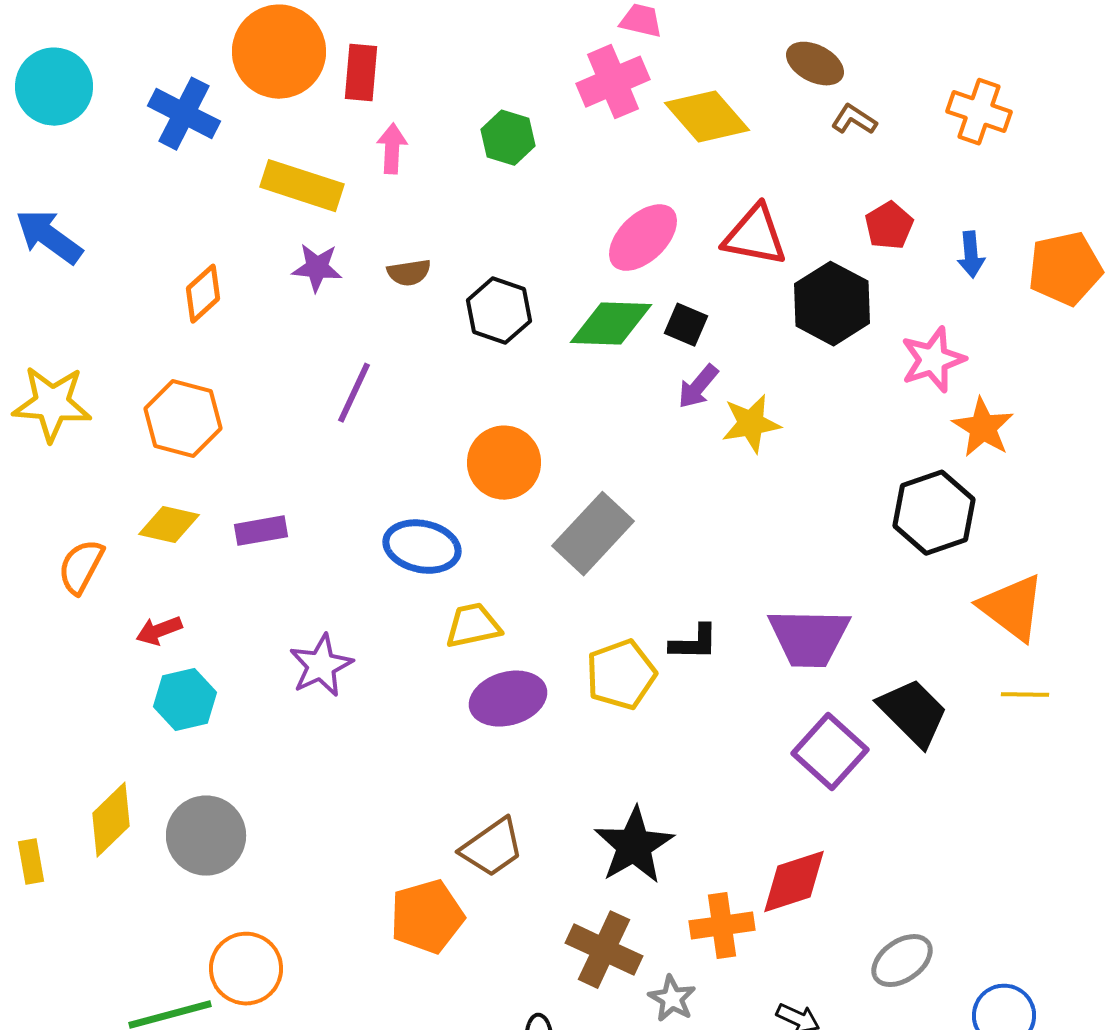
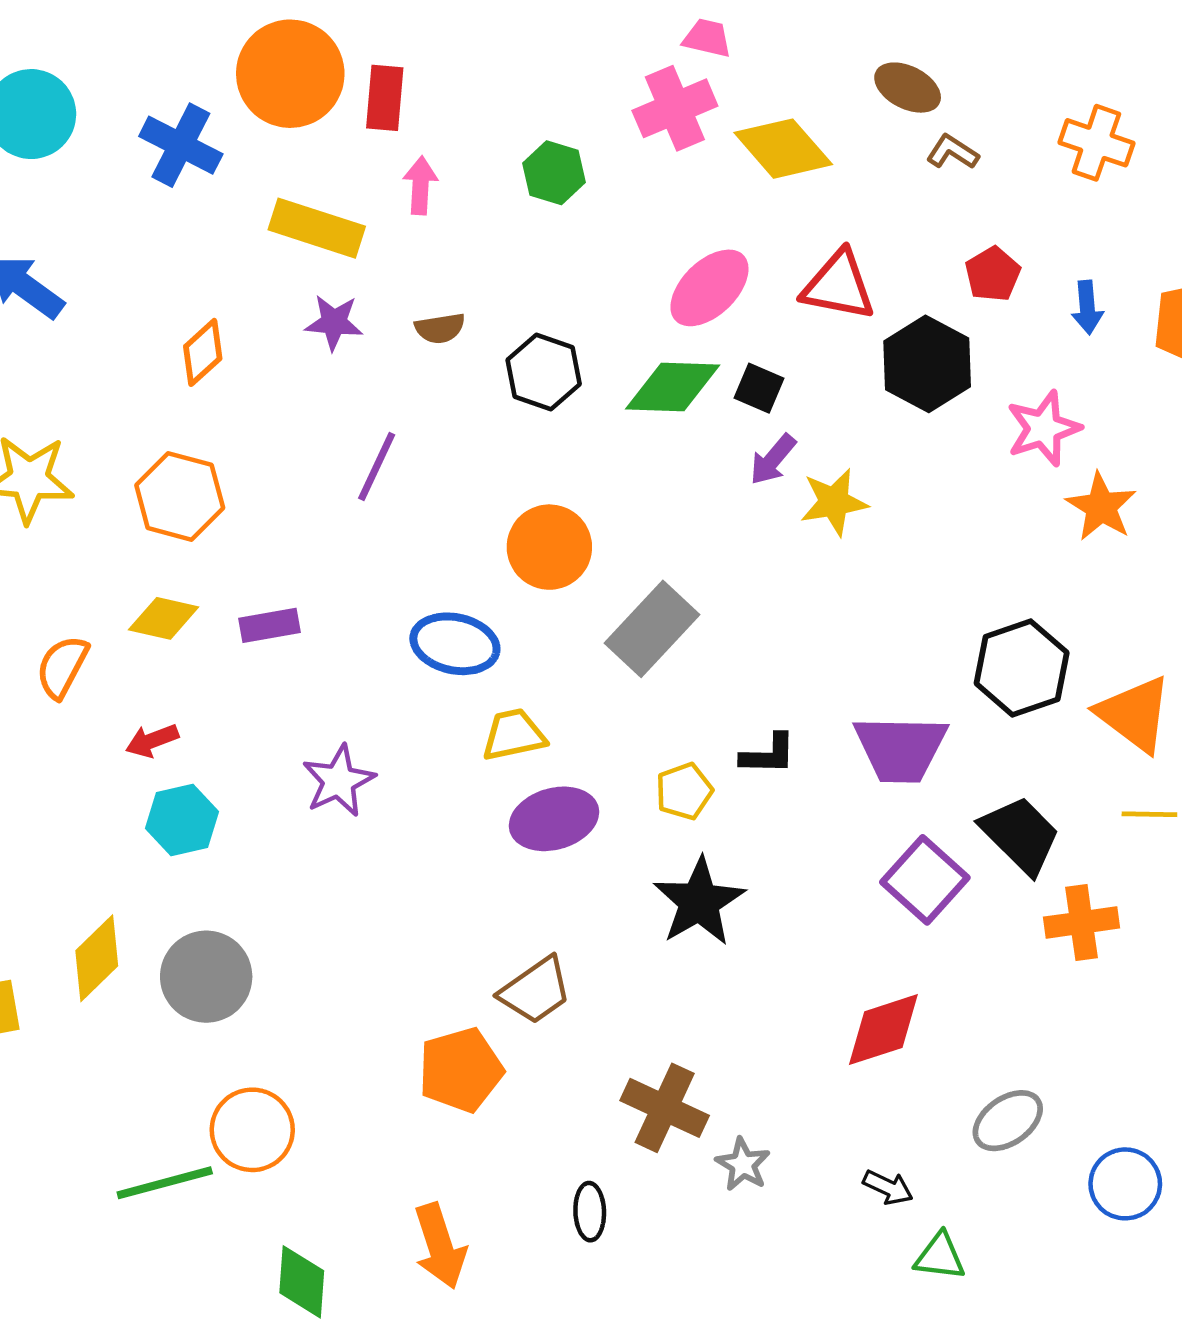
black hexagon: (934, 513) -> (1022, 668), moved
yellow pentagon: (621, 675) -> (684, 791), size x0.7
black star: (634, 846) -> (699, 902), moved
orange cross: (722, 926) -> (1081, 923), moved

